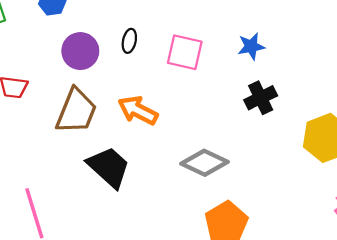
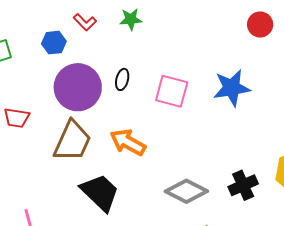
blue star: (251, 46) -> (232, 88), size x1.5
purple circle: (80, 51) -> (78, 87), size x1.4
black cross: (261, 98) -> (243, 185), moved

